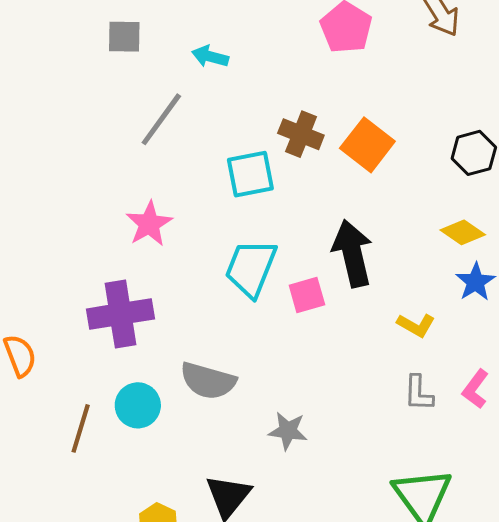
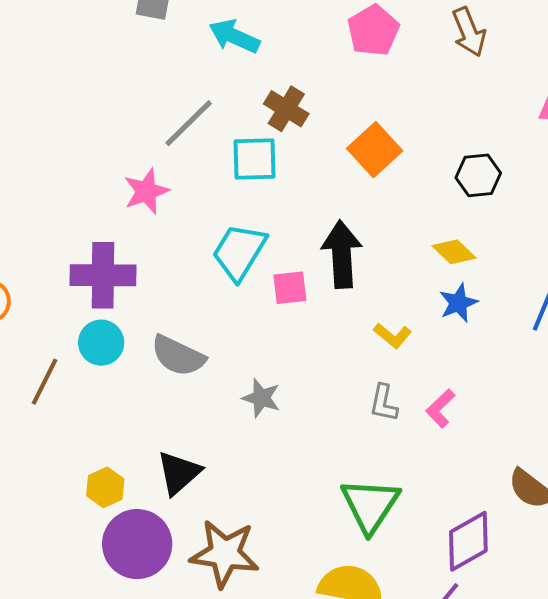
cyan arrow: (210, 56) -> (234, 36), size x1.4
gray line: (161, 119) -> (189, 123), moved
brown cross: (301, 134) -> (286, 109), moved
cyan circle: (138, 405) -> (101, 343), moved
gray star: (288, 431) -> (261, 398), moved

